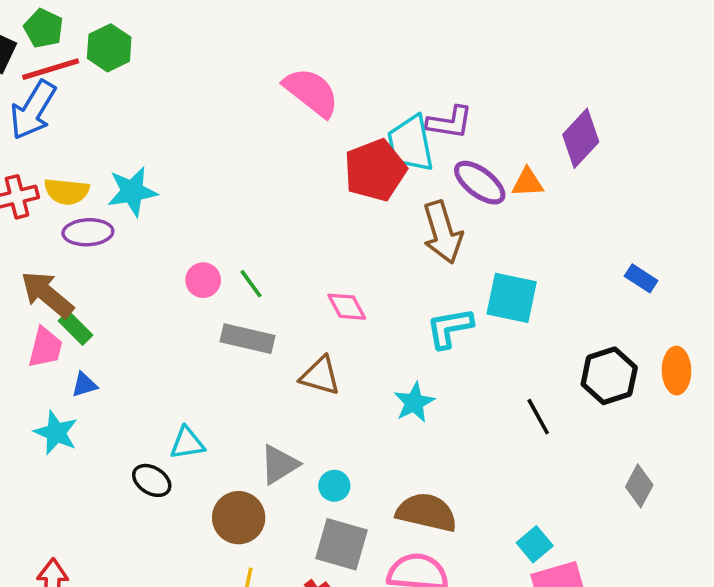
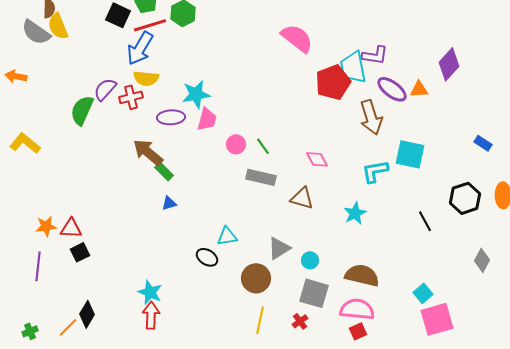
yellow semicircle: (67, 191) -> (146, 78), moved
pink trapezoid: (45, 347) -> (207, 119), moved
cyan star: (56, 433) -> (150, 292), moved

